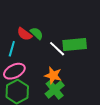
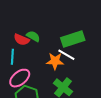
white line: (57, 49) -> (66, 55), moved
orange star: (53, 75) -> (55, 61), moved

